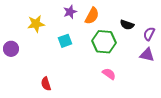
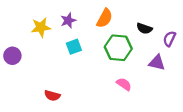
purple star: (70, 12) -> (68, 20), moved
purple triangle: (147, 55) -> (157, 63), moved
red semicircle: (46, 84) -> (52, 96), turned -56

